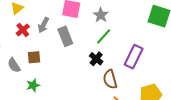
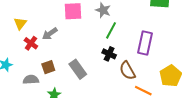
gray arrow: (43, 25) -> (50, 34), turned 42
gray rectangle: (65, 36) -> (78, 69), moved
gray semicircle: (14, 65) -> (31, 80), turned 133

